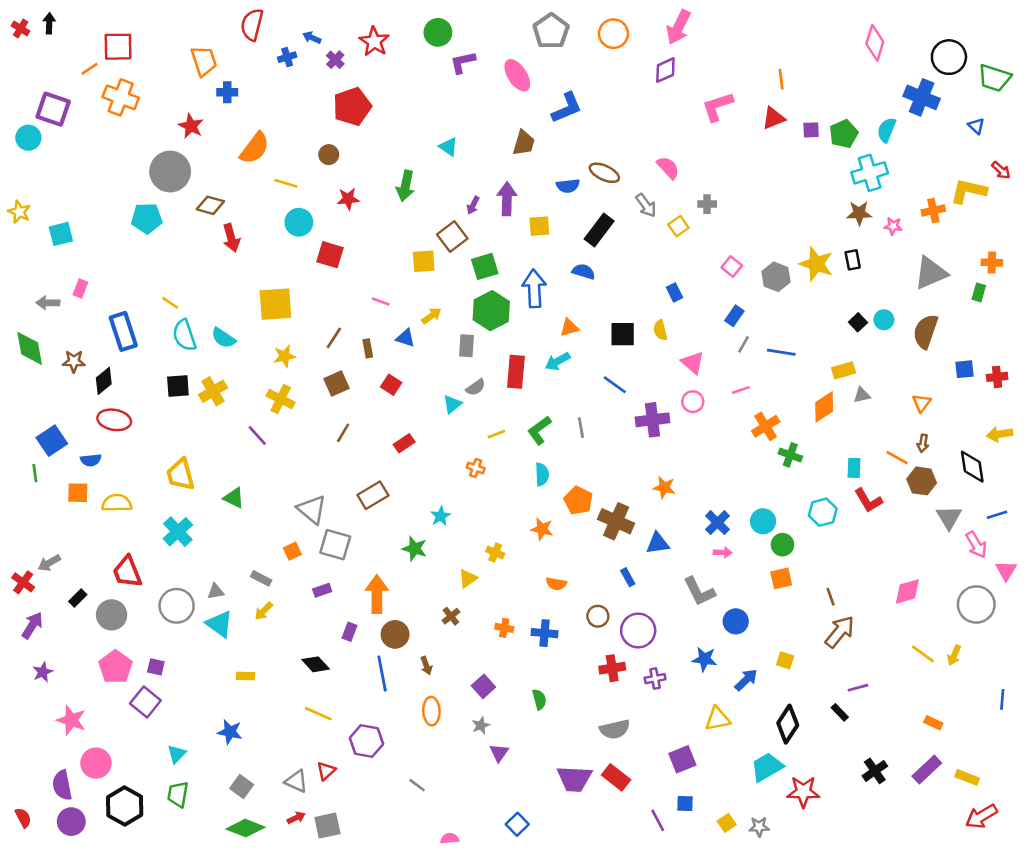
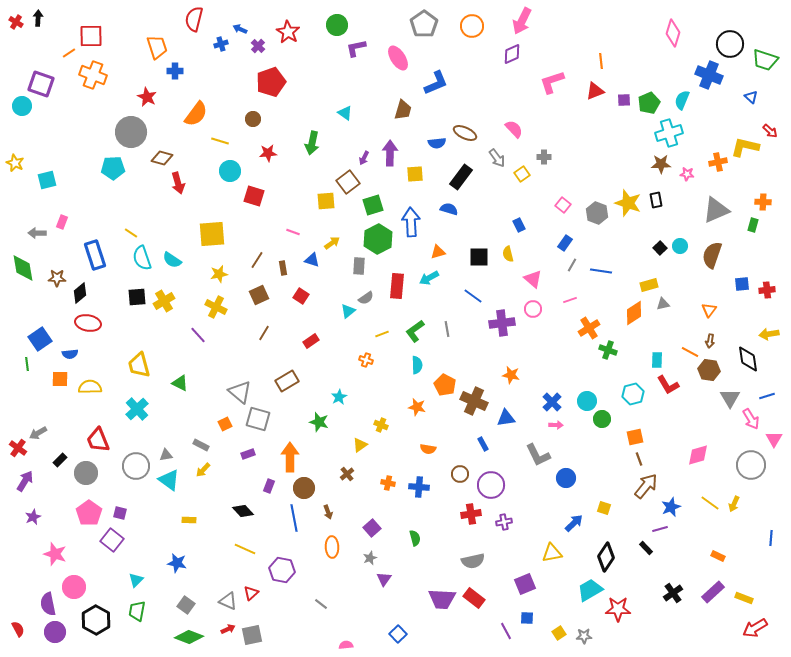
orange square: (781, 578) -> (635, 437), moved
blue star: (704, 659) -> (671, 507), moved, turned -30

